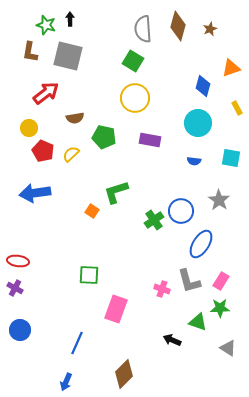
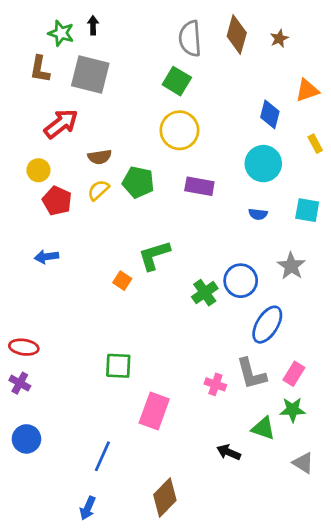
yellow semicircle: (71, 154) -> (98, 190), moved
blue arrow: (35, 193) -> (46, 257), size x0.6

